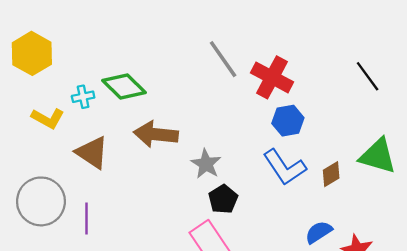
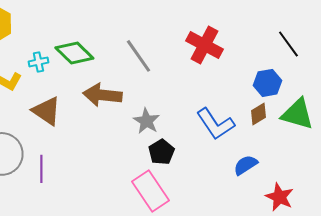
gray line: (223, 59) -> (138, 56), moved
blue hexagon: (288, 121) -> (267, 83), moved
brown diamond: (331, 174) -> (258, 114), moved
blue semicircle: (319, 232) -> (245, 165), moved

